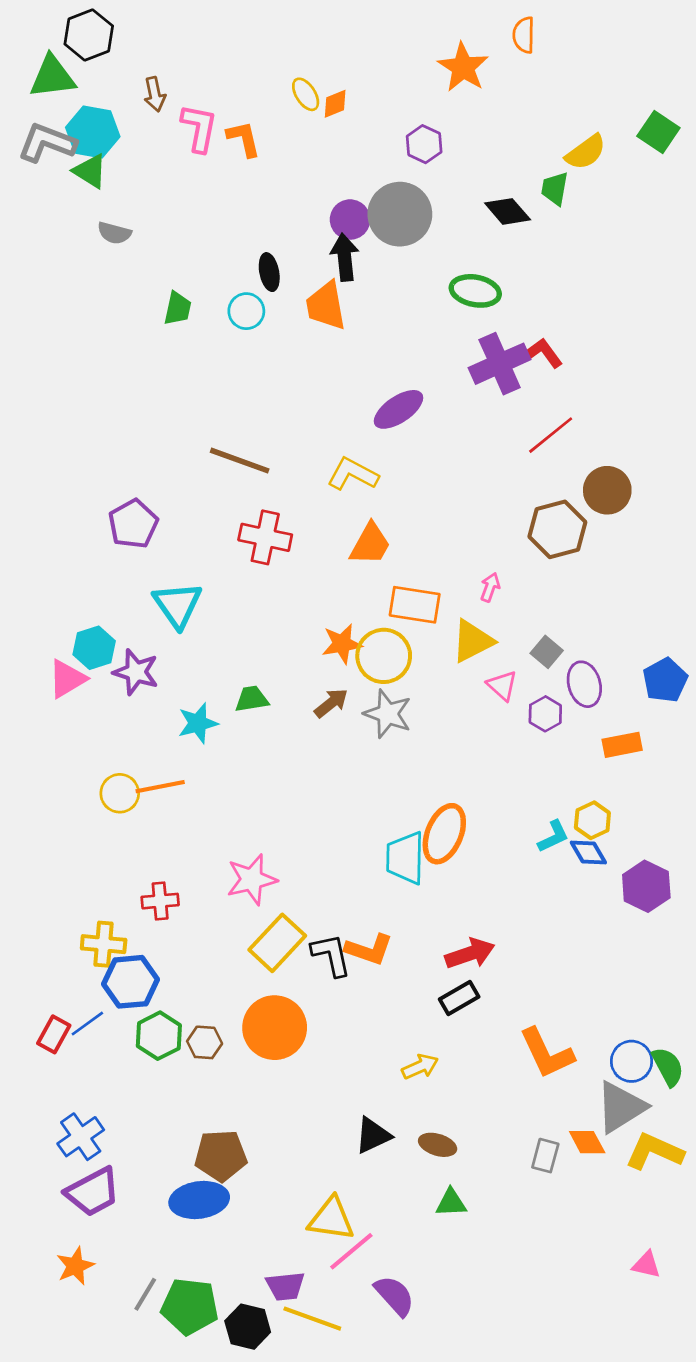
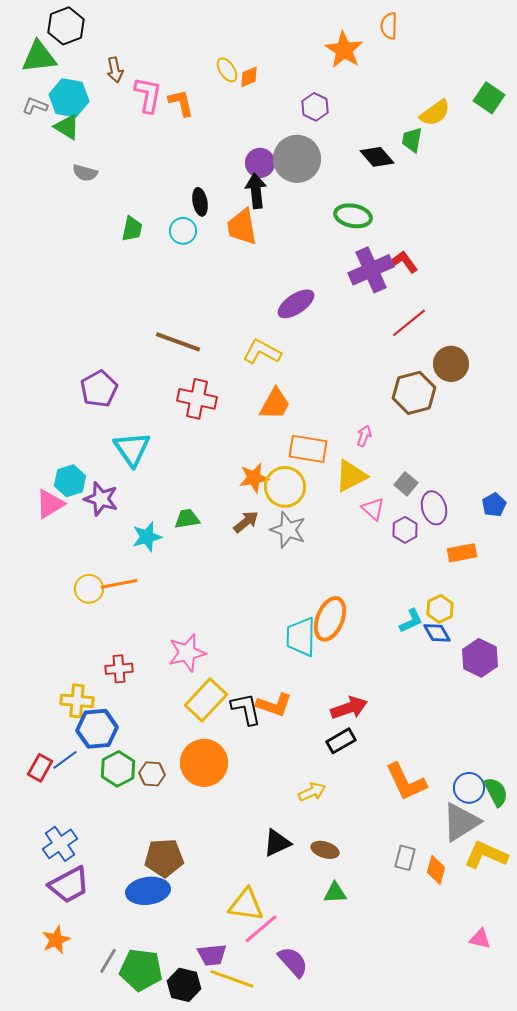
gray L-shape: (47, 143) -> (35, 106), size x0.6
blue pentagon: (665, 680) -> (494, 505), size x0.7
orange diamond: (587, 1142) -> (436, 870), moved, turned 44

